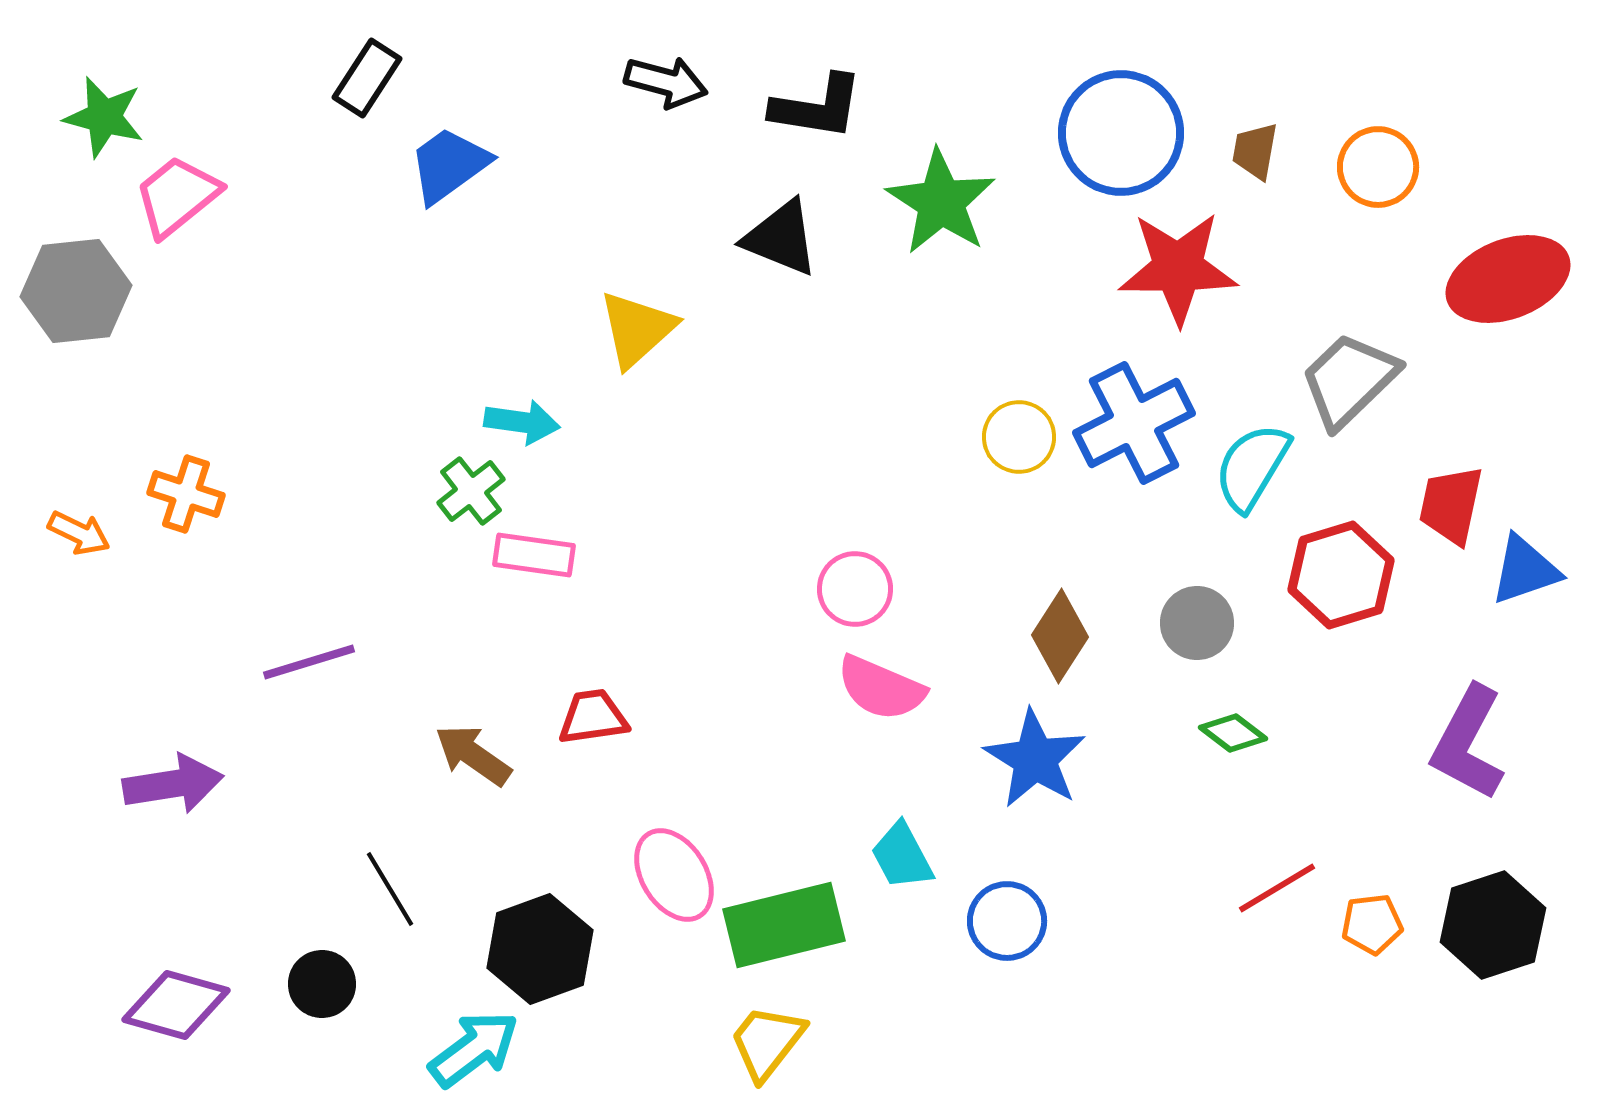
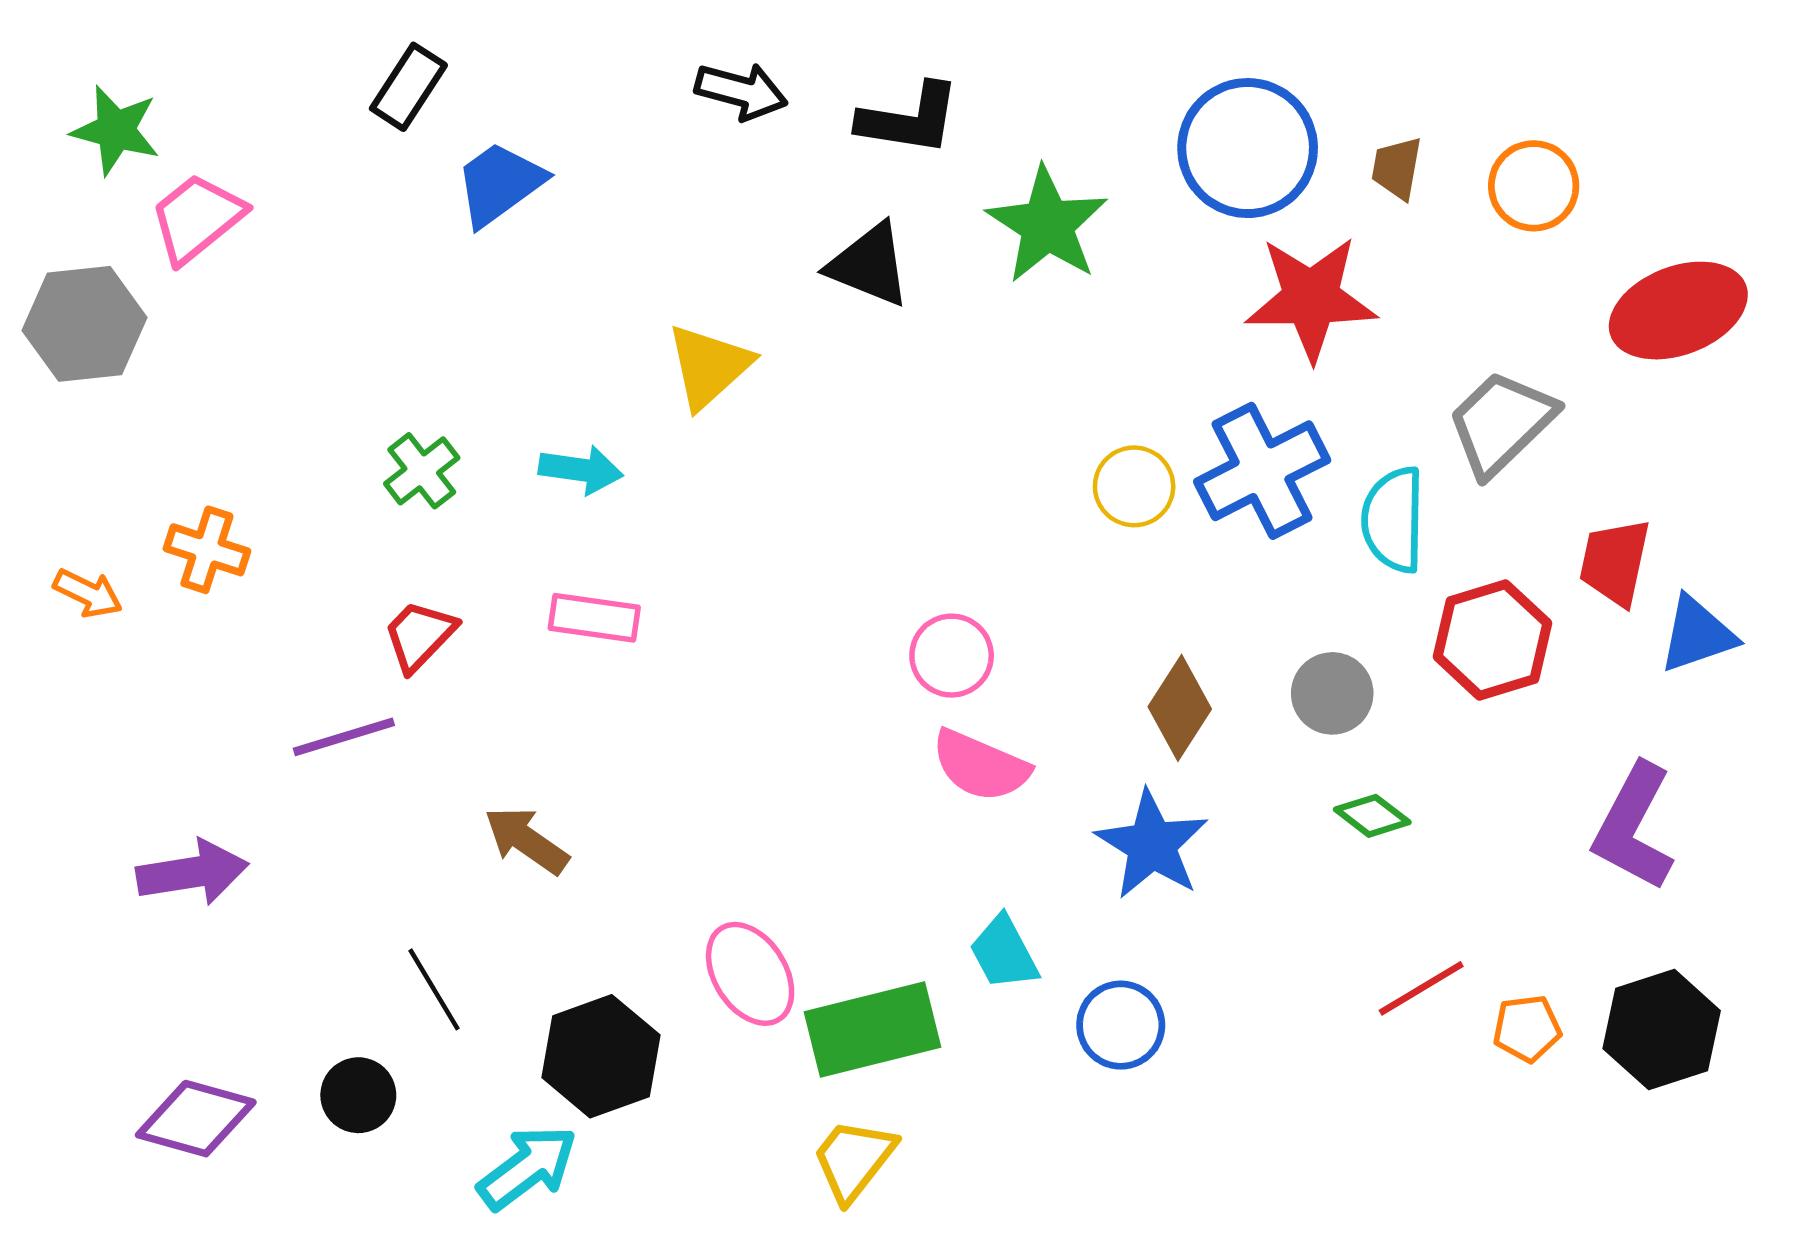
cyan semicircle: (1252, 467) -> (1393, 520), turned -30
green cross: (471, 491) -> (422, 471), moved
red trapezoid: (593, 717) -> (420, 636), moved, turned -38

